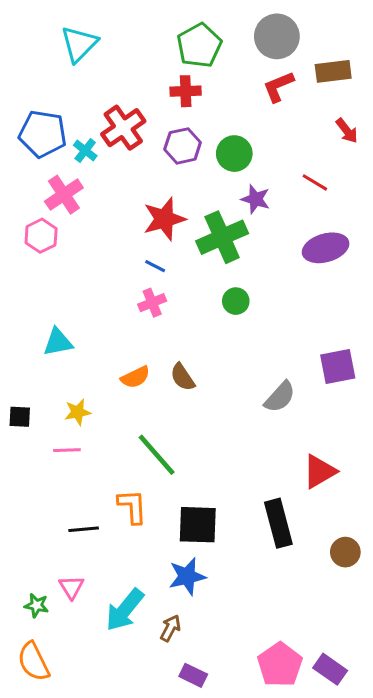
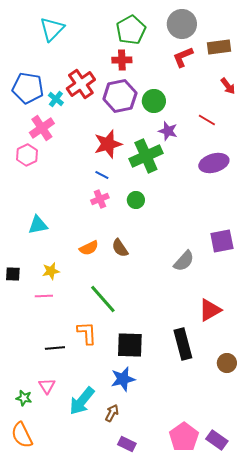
purple hexagon: (183, 146) -> (120, 96), size x1.4
green circle: (236, 301) -> (136, 200), moved

